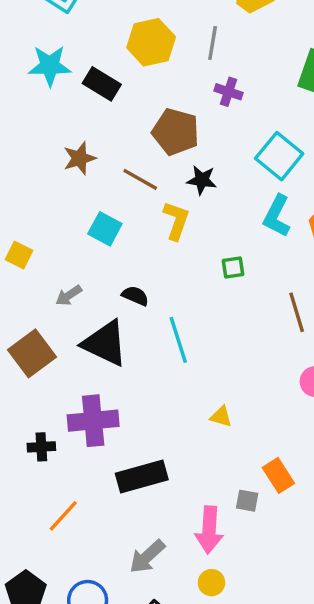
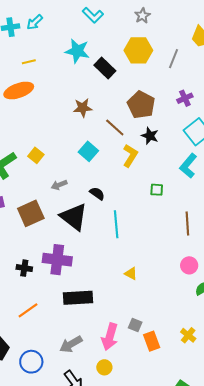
purple cross: (228, 92) -> (185, 98), moved, turned 35
orange rectangle: (278, 475) -> (152, 341), moved

